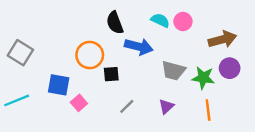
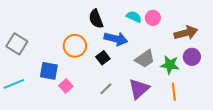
gray trapezoid: (173, 71) -> (145, 59), turned -50
black square: (111, 74) -> (103, 58), moved, turned -32
purple triangle: (166, 106) -> (139, 89), size x1.6

